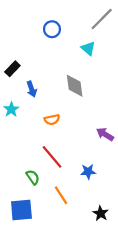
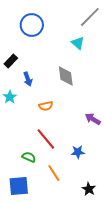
blue circle: (52, 29) -> (32, 25), moved, size x1.5
green semicircle: (33, 177) -> (29, 157), turned -32

